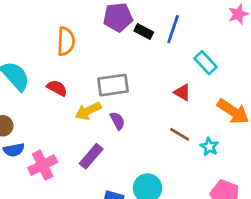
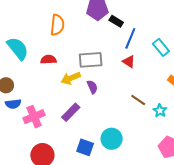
blue line: (173, 29) -> (130, 38), moved
red semicircle: (57, 88) -> (48, 60), turned -35
red triangle: (182, 92) -> (129, 62), moved

